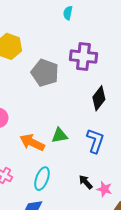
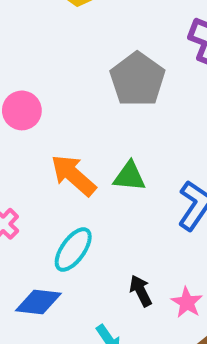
gray pentagon: (45, 73) -> (137, 79), moved
black arrow: (86, 182) -> (141, 291), moved

